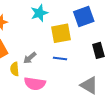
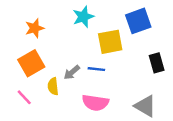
blue line: (60, 59) -> (96, 69), moved
pink semicircle: (35, 84) -> (95, 103), moved

